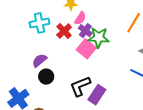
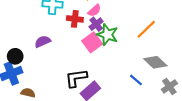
red cross: (64, 31) -> (75, 19), turned 35
black circle: (46, 77) -> (15, 56), moved

